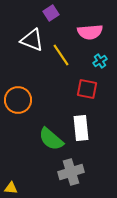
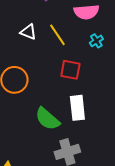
white triangle: (32, 40) -> (28, 32), moved, size x0.7
red square: (87, 89) -> (70, 70), moved

